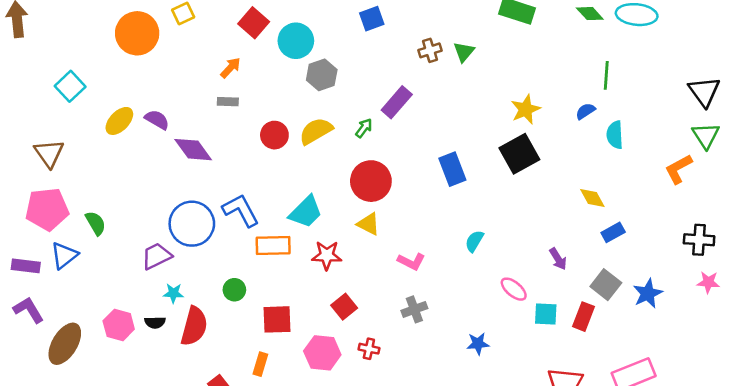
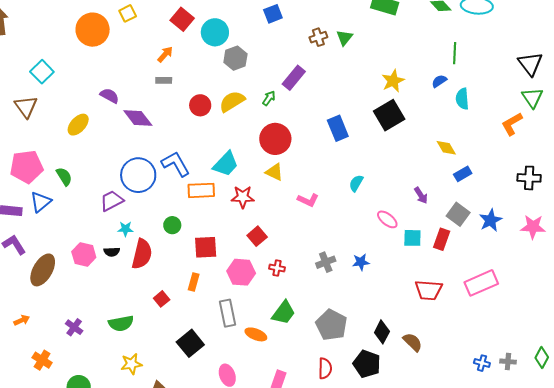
yellow ellipse: (119, 121) -> (78, 125), moved
brown triangle: (49, 153) -> (26, 107), moved
pink star: (708, 282) -> (533, 227), moved, size x1.4
gray cross: (414, 309) -> (326, 262), moved

